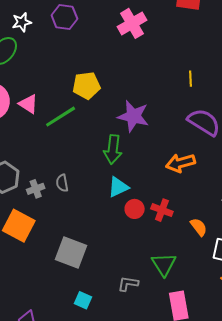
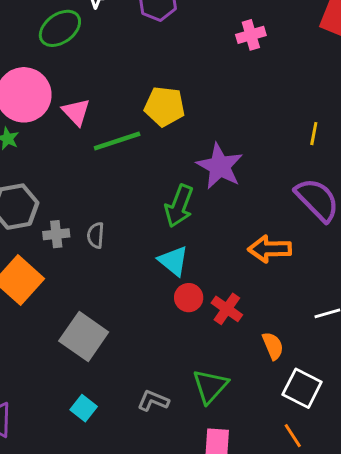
pink cross: (132, 23) -> (251, 35), size x0.7
cyan triangle: (118, 187) -> (173, 261), turned 50

